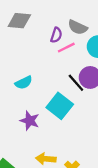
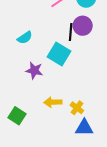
black line: (76, 83) -> (71, 32), turned 54

